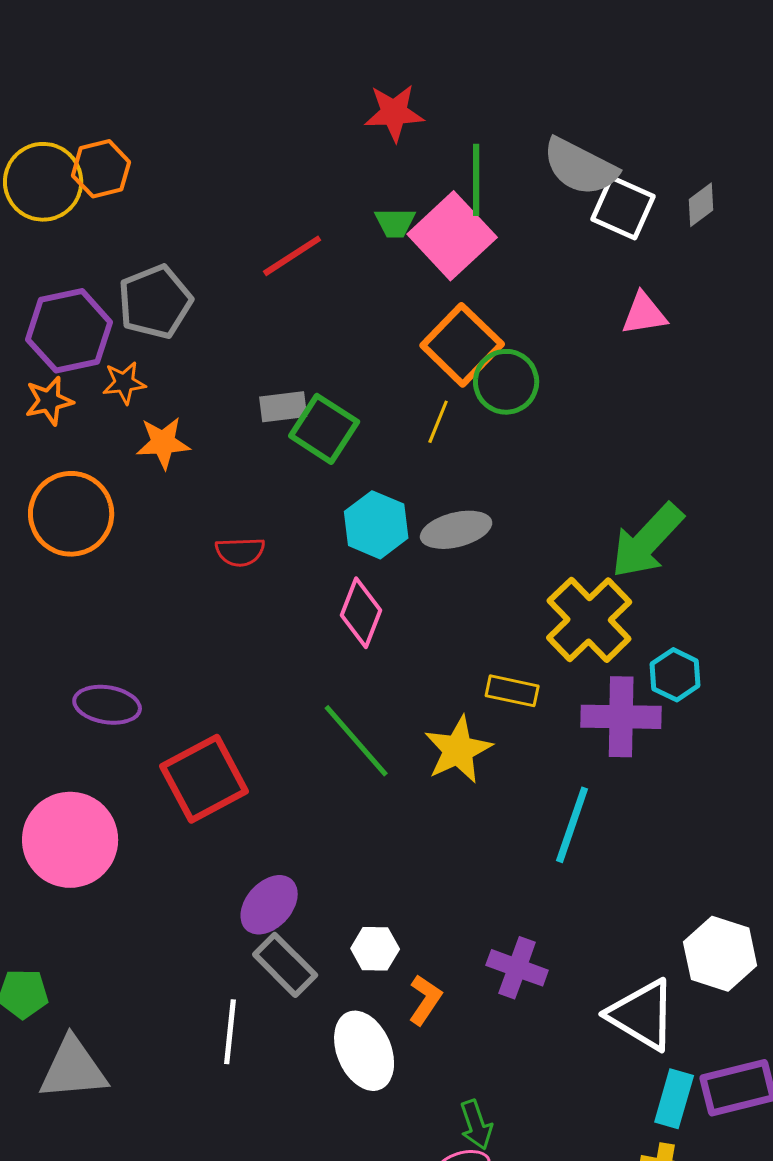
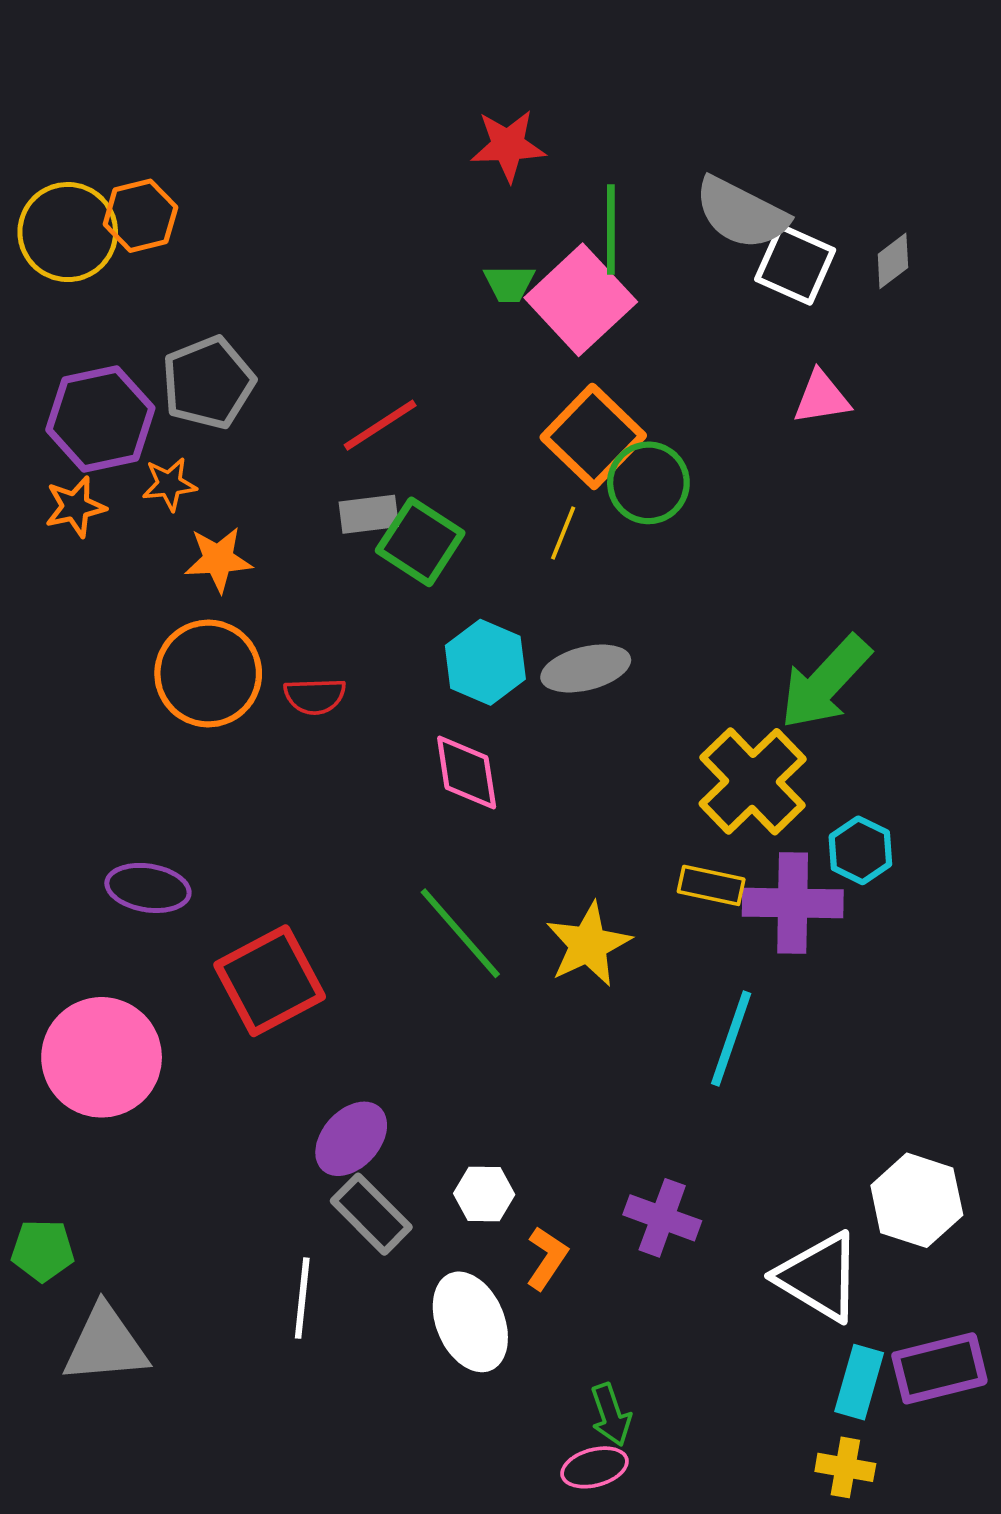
red line: (292, 256) -> (380, 425), moved
orange circle: (71, 514) -> (208, 674), moved
pink diamond: (361, 613) -> (467, 773), turned -30
yellow rectangle: (512, 691) -> (711, 885), moved

